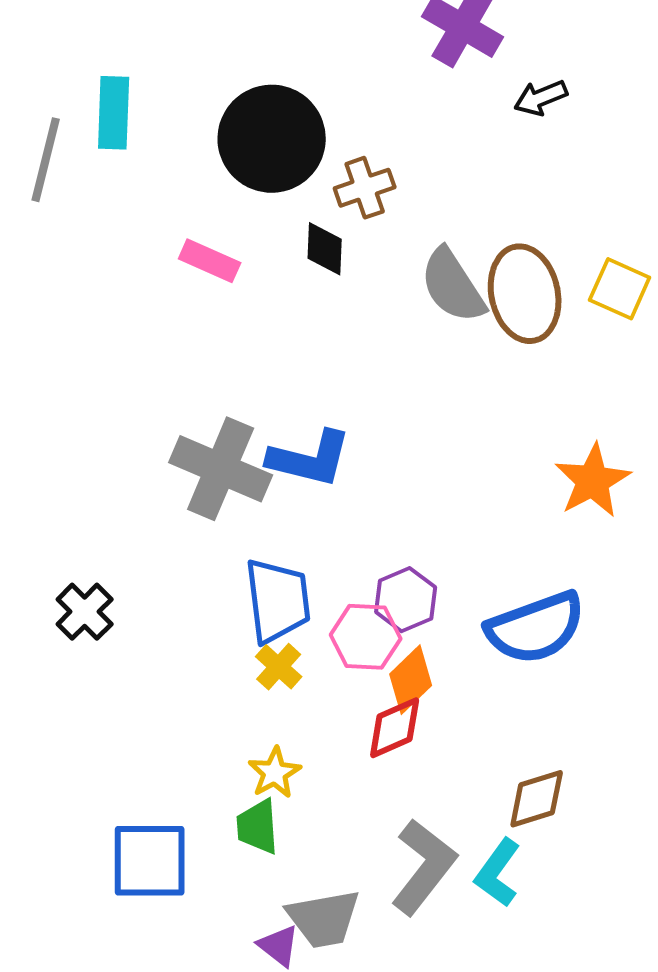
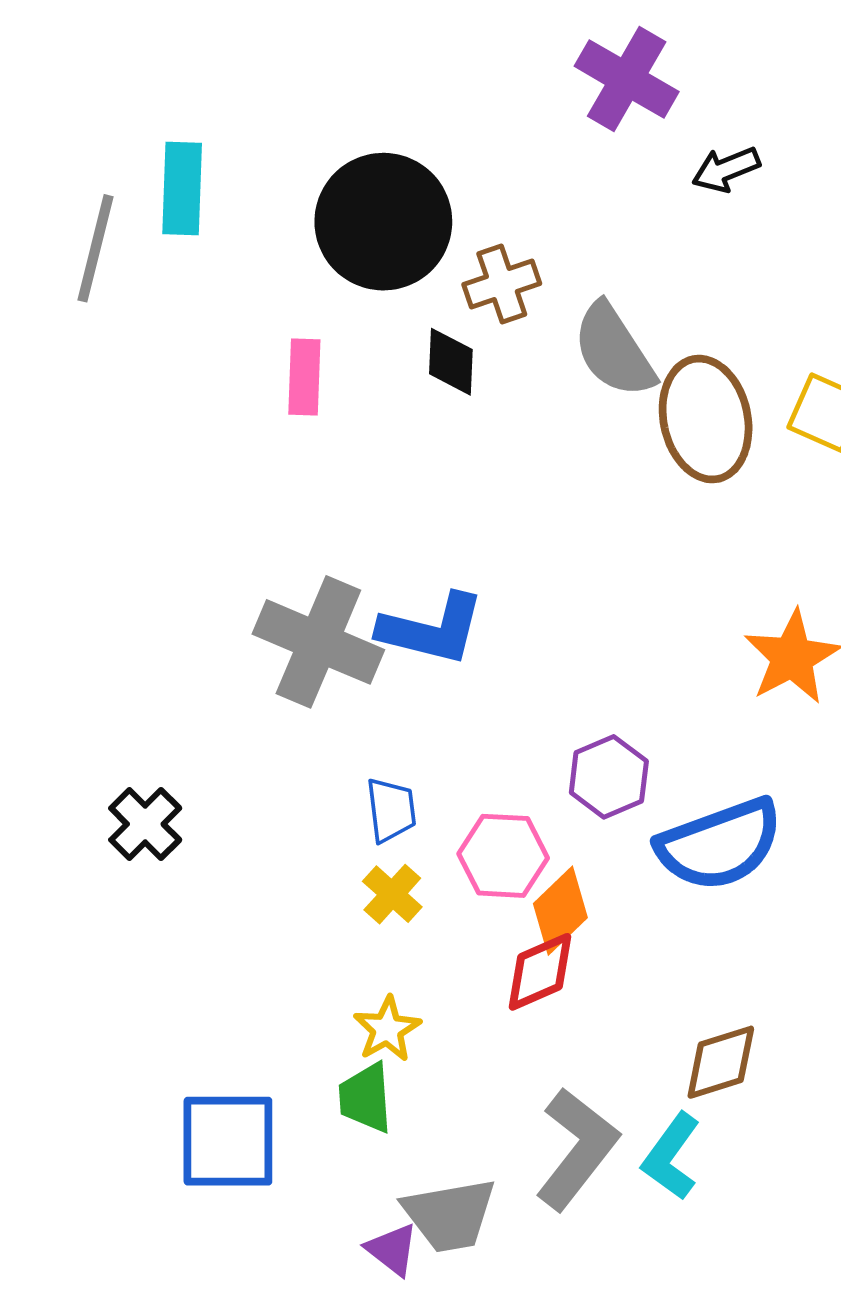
pink rectangle: (210, 261) -> (304, 377), turned 68
gray semicircle: (453, 286) -> (614, 350), moved
purple hexagon: (406, 600) -> (609, 777), moved
blue trapezoid: (278, 601) -> (391, 810), size x0.6

